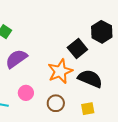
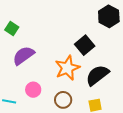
black hexagon: (102, 32) -> (109, 16), moved
black semicircle: (90, 79) -> (97, 75), turned -60

